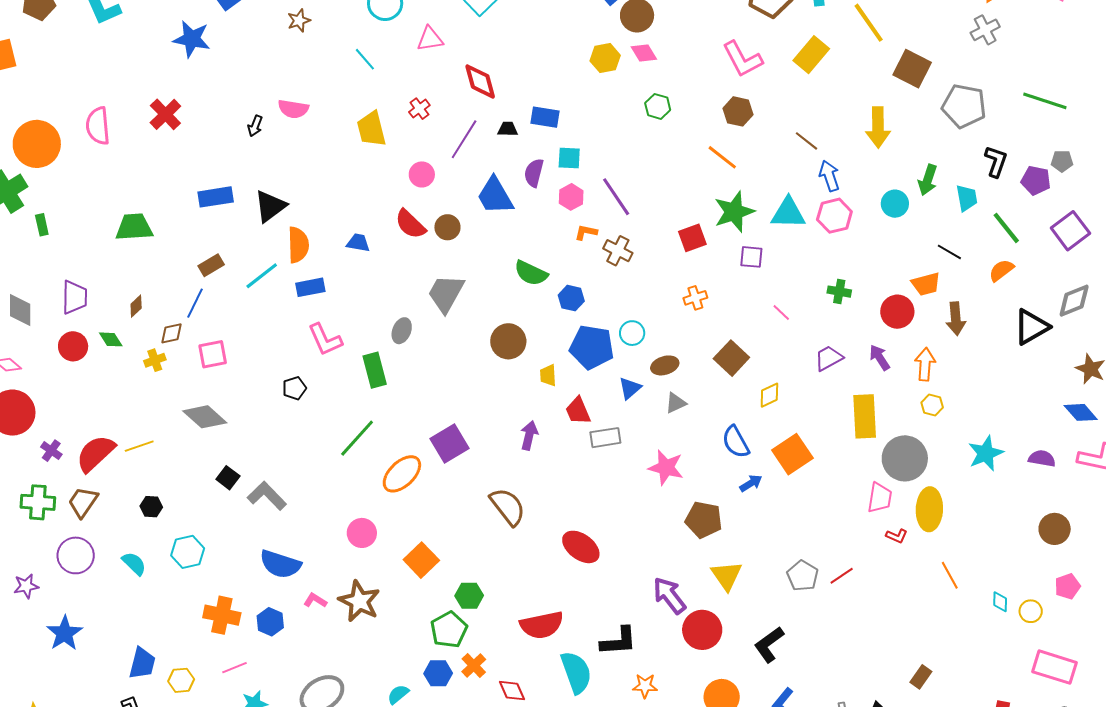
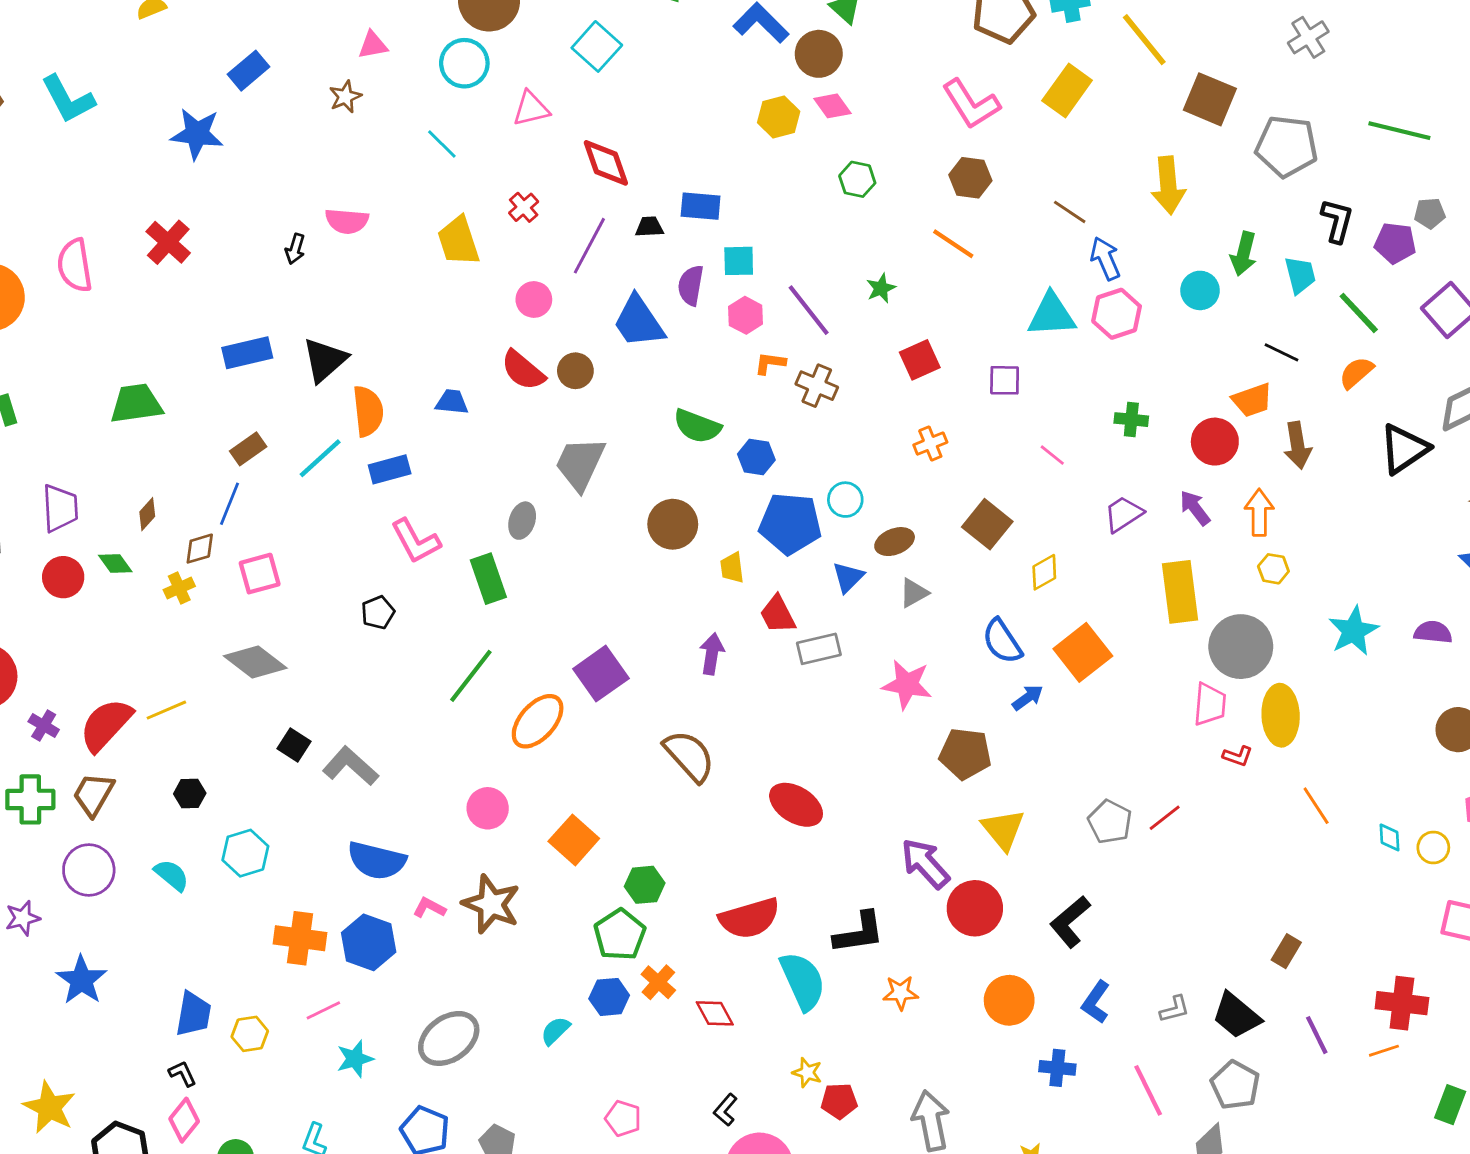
green star: (734, 212) -> (881, 288), moved, size x0.5
blue hexagon: (270, 622) -> (369, 942), size x1.4

